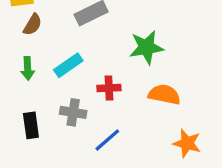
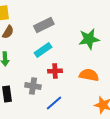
green star: (146, 47) -> (89, 39), moved
cyan rectangle: (68, 65) -> (43, 50), moved

